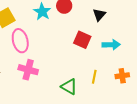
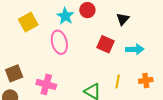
pink ellipse: (20, 41) -> (59, 42), moved
pink cross: (28, 70) -> (46, 84), moved

